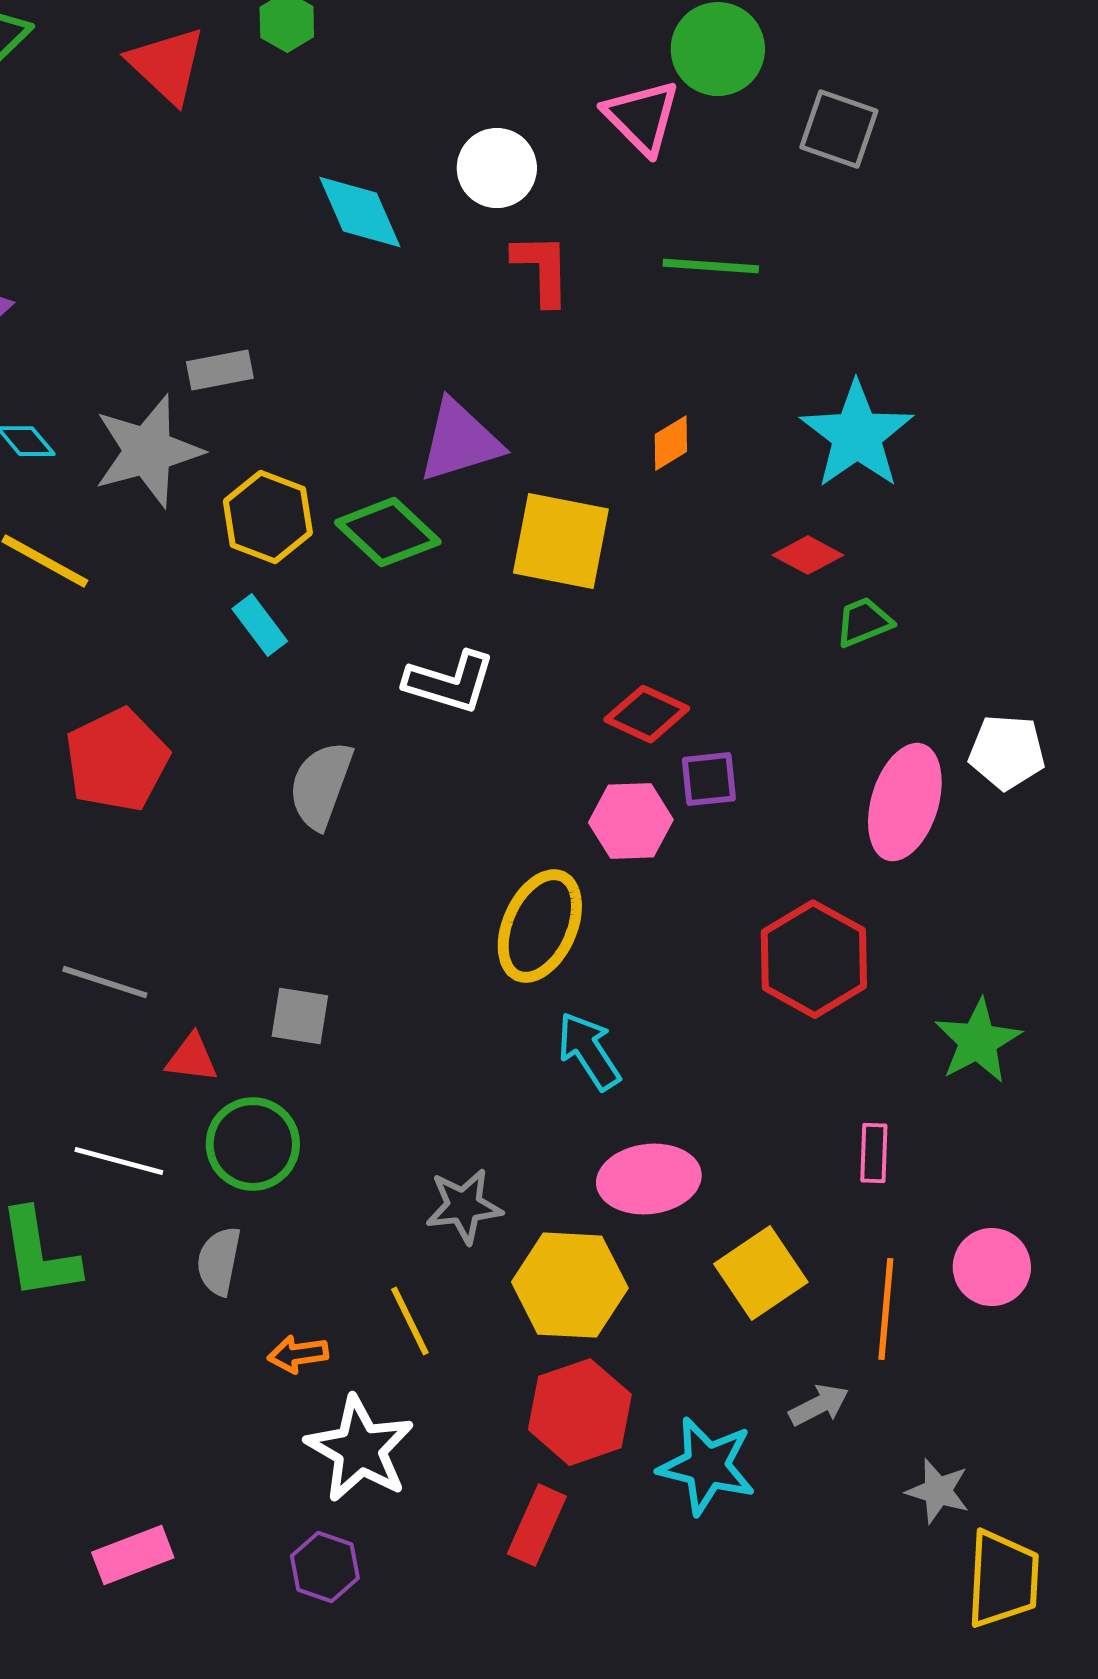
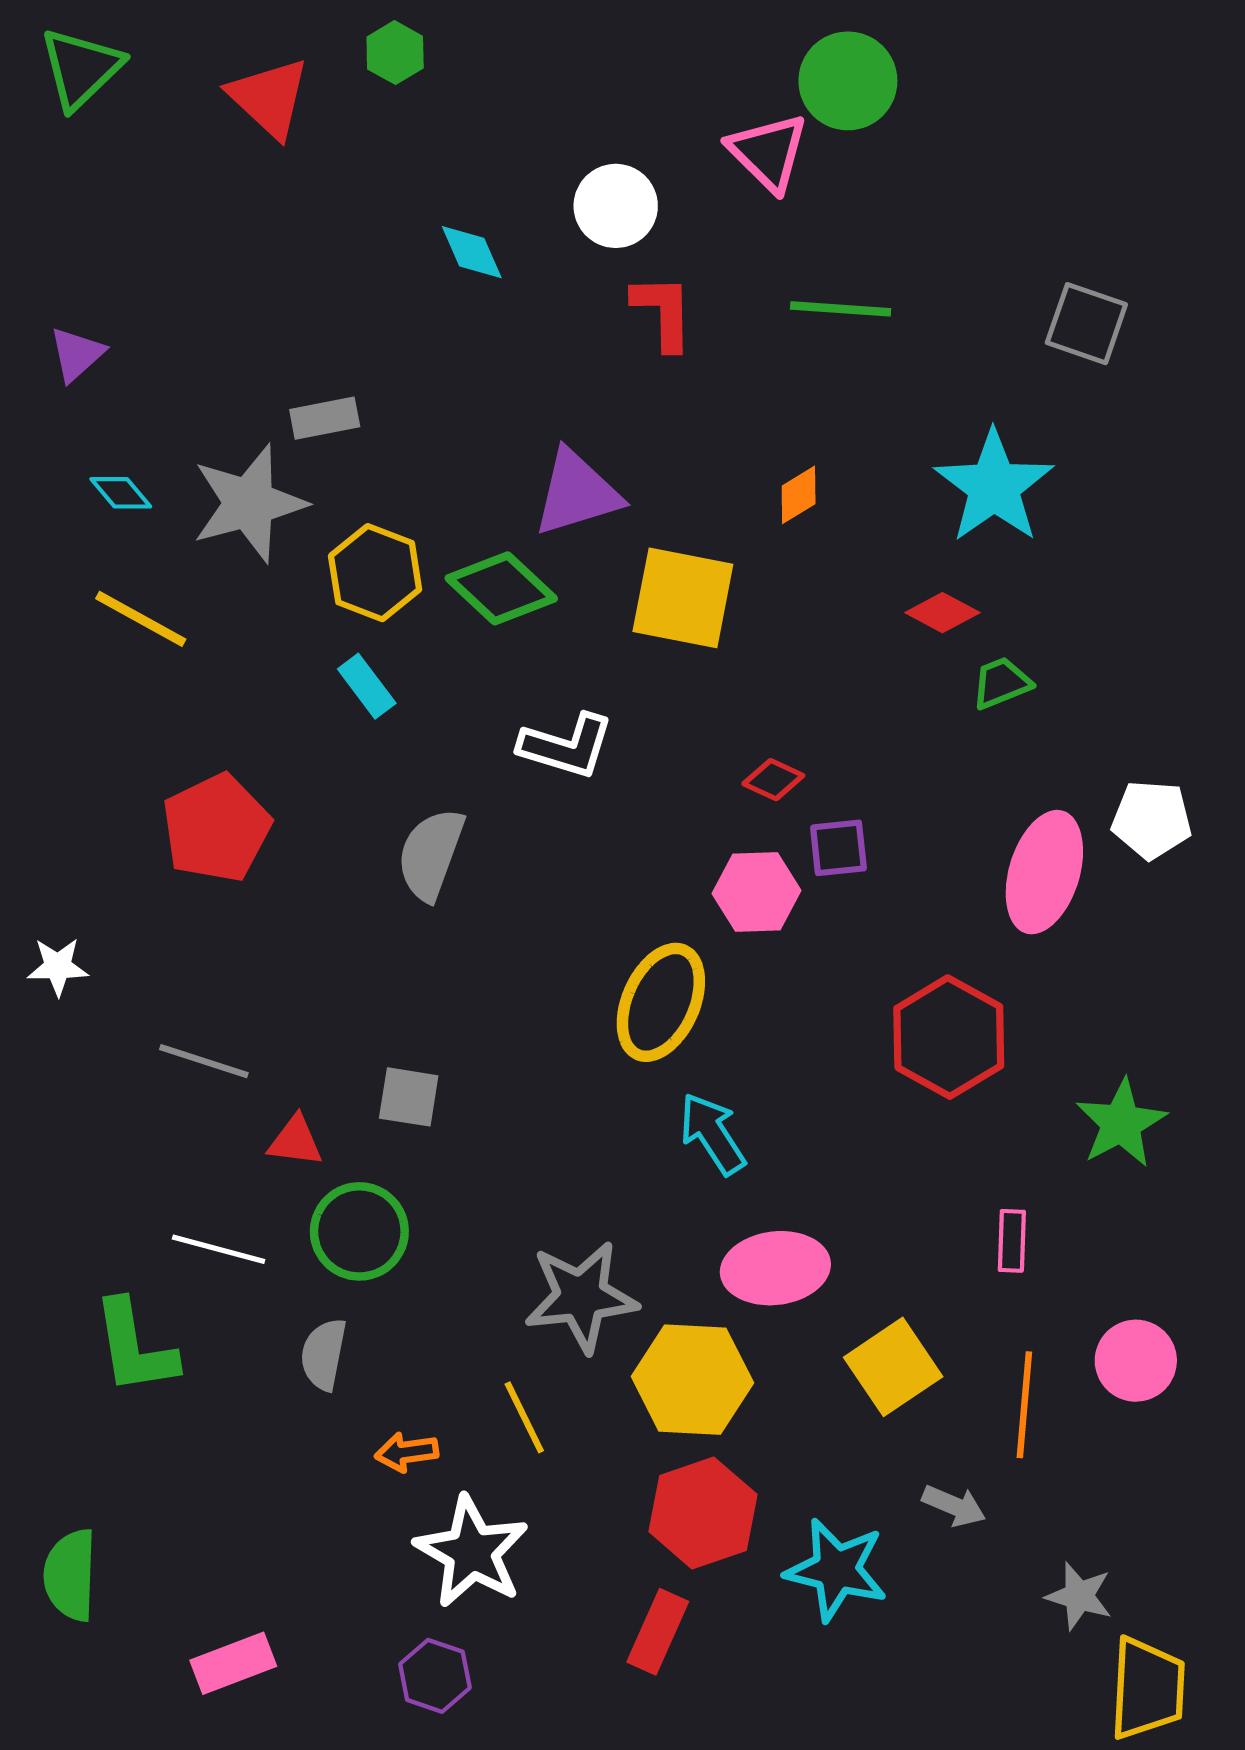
gray square: (839, 129) -> (1086, 324), moved
cyan diamond: (360, 212) -> (472, 252), size x0.7
red diamond: (647, 714) -> (773, 780), size x0.7
gray star: (464, 1206) -> (581, 1297), size x1.4
gray arrow: (819, 1405) -> (954, 1506), turned 50

